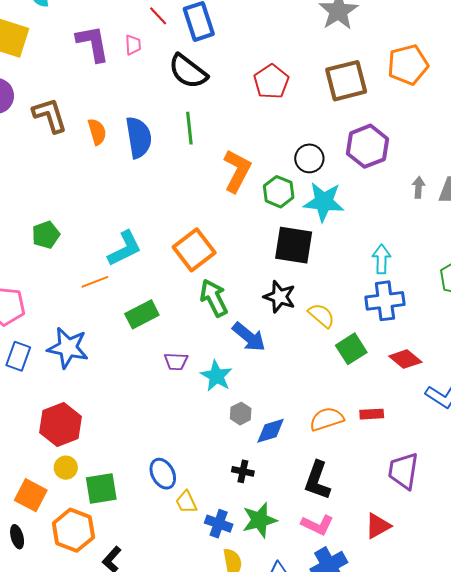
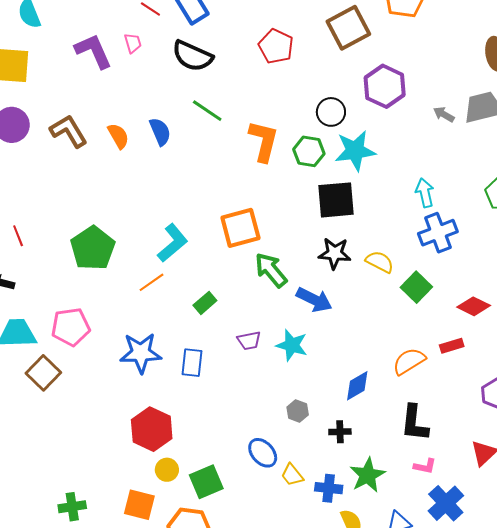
green line: (189, 128) -> (207, 111), turned -36
blue semicircle: (139, 137) -> (160, 132), size x0.7
gray arrow: (418, 187) -> (444, 114), turned -50
green pentagon: (46, 235) -> (93, 248), size x1.6
orange square: (194, 250) -> (240, 228), turned 36
green rectangle: (142, 314) -> (205, 303), size x0.7
blue rectangle: (18, 356) -> (192, 363), moved
red diamond: (405, 359) -> (474, 306), moved
gray hexagon: (241, 414) -> (298, 411), moved
pink L-shape: (317, 525) -> (425, 466), size x0.7

